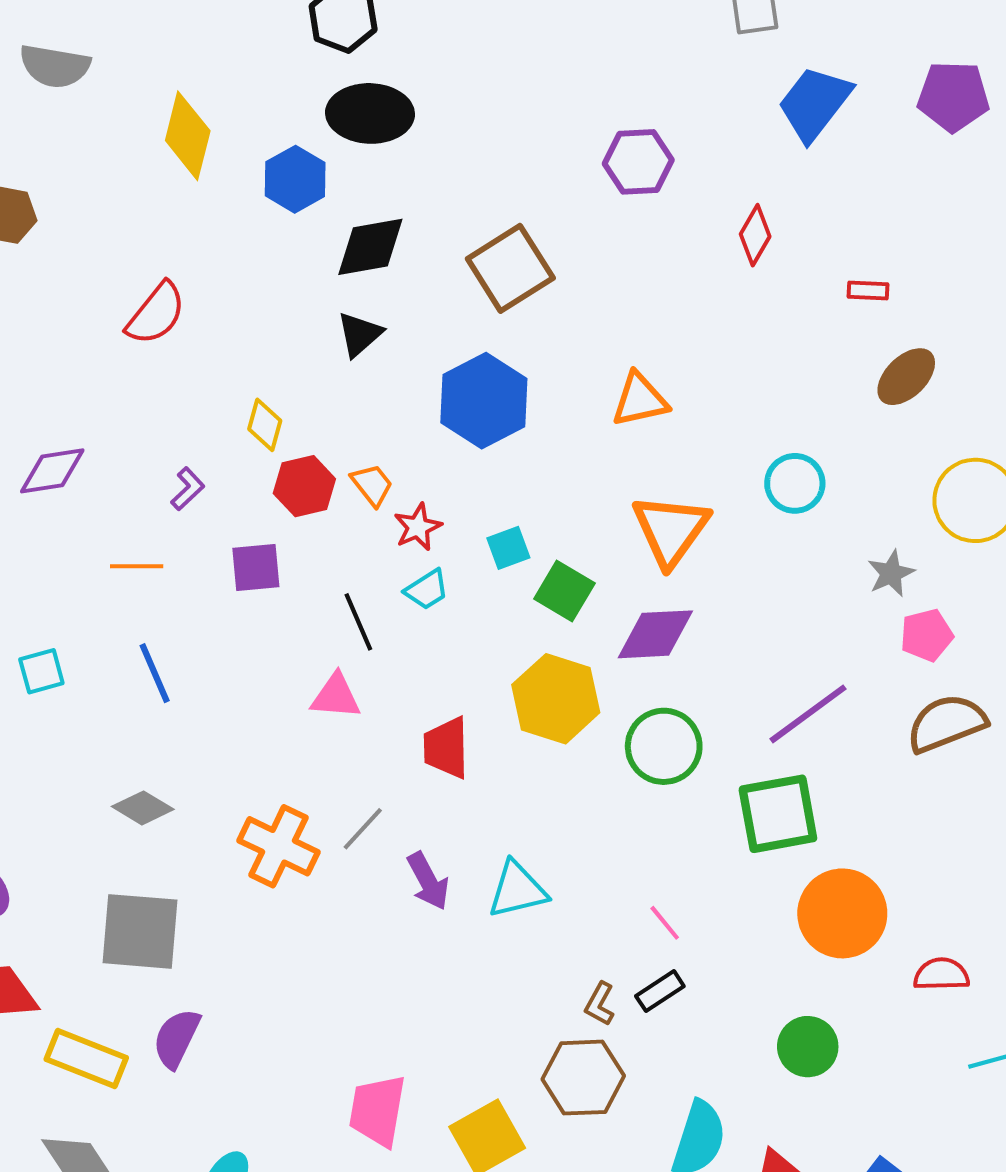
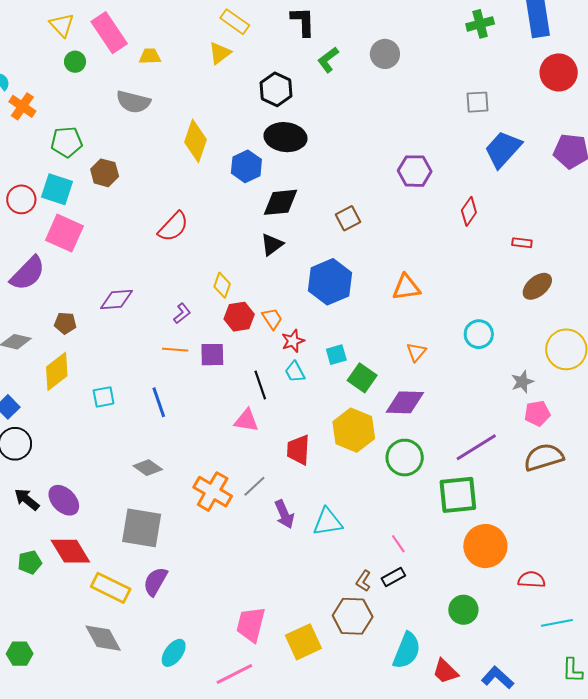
brown square: (510, 268) -> (348, 218), size x0.6
orange triangle: (671, 530) -> (416, 352), size x0.5
orange line: (137, 566) -> (175, 350), moved
cyan trapezoid: (427, 590) -> (295, 372), turned 90

